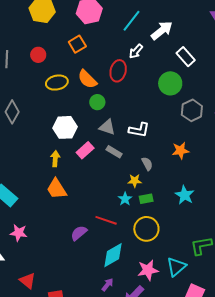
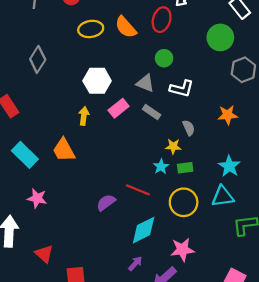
green circle: (97, 102) -> (164, 58), moved
orange trapezoid: (57, 189) -> (64, 150), moved
cyan triangle: (176, 267) -> (223, 196), moved, turned 30

